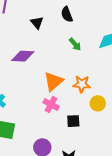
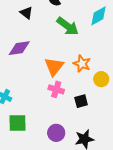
green arrow: (75, 44) -> (68, 26), size x1.6
orange star: (82, 84) -> (82, 64), turned 30

